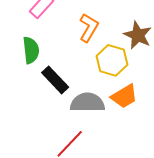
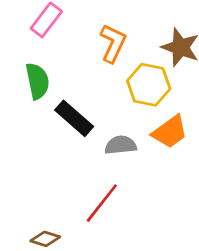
gray semicircle: (87, 103) -> (121, 145), size x0.7

